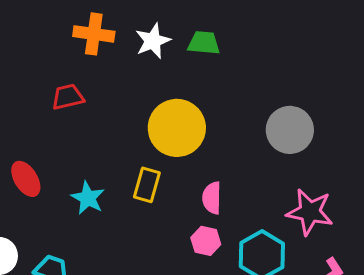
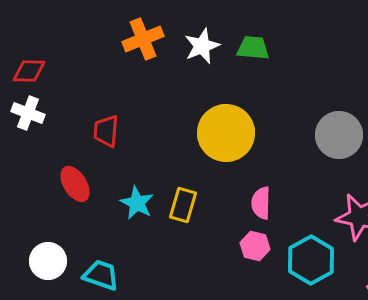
orange cross: (94, 34) -> (143, 39), turned -30
red trapezoid: (68, 97) -> (106, 131), moved, turned -72
yellow rectangle: (147, 185) -> (183, 205), moved

